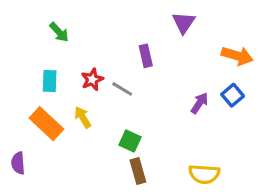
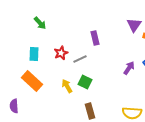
purple triangle: (184, 23) -> (134, 25), moved
gray line: (122, 89) -> (80, 59), turned -56
yellow arrow: (83, 117) -> (67, 86), moved
green square: (130, 141) -> (85, 82), moved

